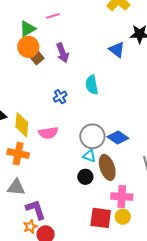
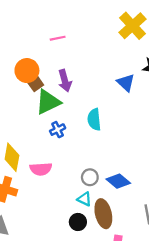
green triangle: (28, 29) -> (48, 102), moved, size x1.4
gray circle: (92, 136) -> (90, 177), size x0.6

